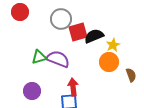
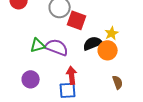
red square: (78, 32) -> (77, 20), turned 36
black semicircle: (94, 36) -> (93, 43), moved
brown semicircle: (131, 75) -> (118, 82), moved

